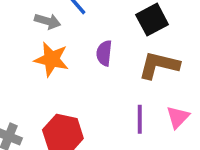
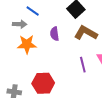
brown L-shape: (159, 65) -> (86, 33), turned 30

